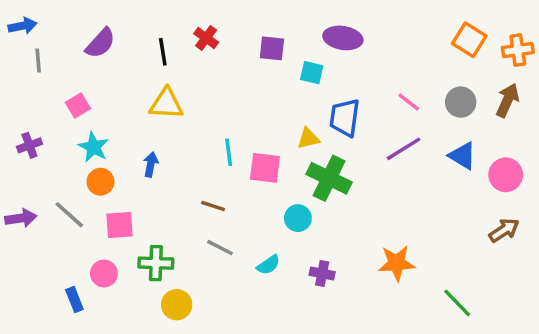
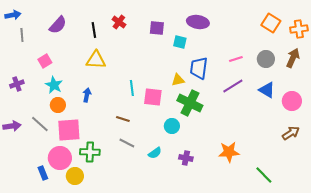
pink line: (409, 102) -> (236, 59), turned -56
pink square: (120, 225) -> (69, 130), size x1.4
pink circle: (104, 274) -> (60, 158), size x1.5
yellow circle: (177, 305) -> (75, 176), moved

